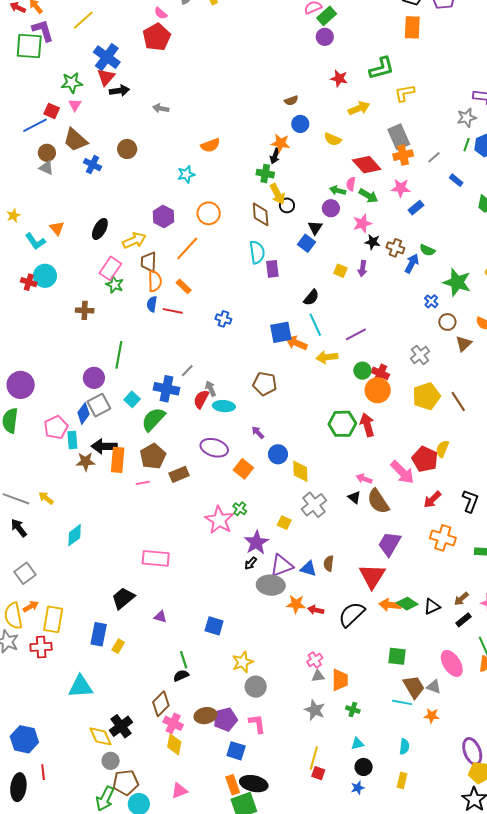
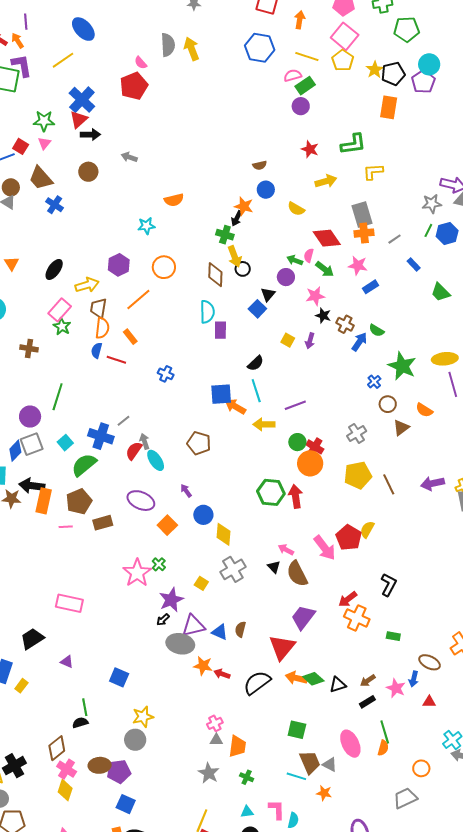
brown circle: (127, 149) -> (88, 172), moved
cyan ellipse: (224, 406) -> (156, 460), turned 45
red arrow: (432, 500) -> (348, 599), moved
gray circle: (256, 687) -> (135, 740), moved
pink L-shape: (257, 724) -> (277, 810), moved

